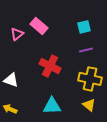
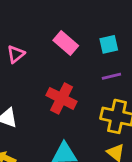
pink rectangle: (39, 26) -> (66, 43), moved

